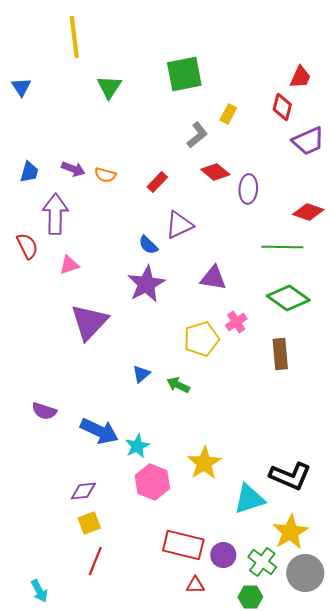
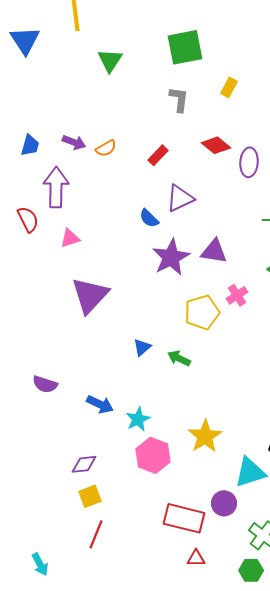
blue triangle: (21, 87) -> (25, 40), moved, size x1.5
gray L-shape: (197, 135) -> (179, 99), moved, turned -44
orange semicircle: (105, 175) -> (106, 148), turned -45
purple star: (146, 284) -> (171, 257), moved
blue arrow: (99, 431) -> (100, 404), size x0.7
purple circle: (223, 555) -> (224, 503), moved

